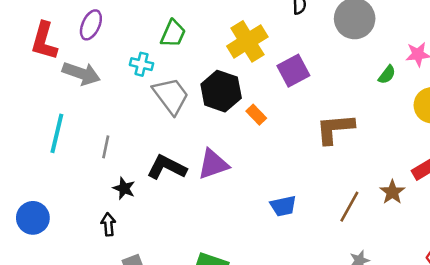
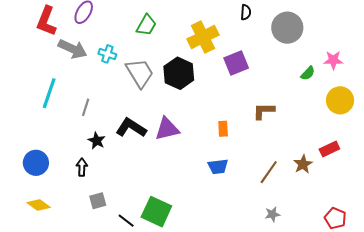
cyan cross: (141, 64) -> (107, 54), moved
orange rectangle: (256, 115) -> (223, 129), moved, turned 35
brown L-shape: (335, 129) -> (264, 111), size x0.7
blue circle: (33, 218) -> (36, 163), moved

